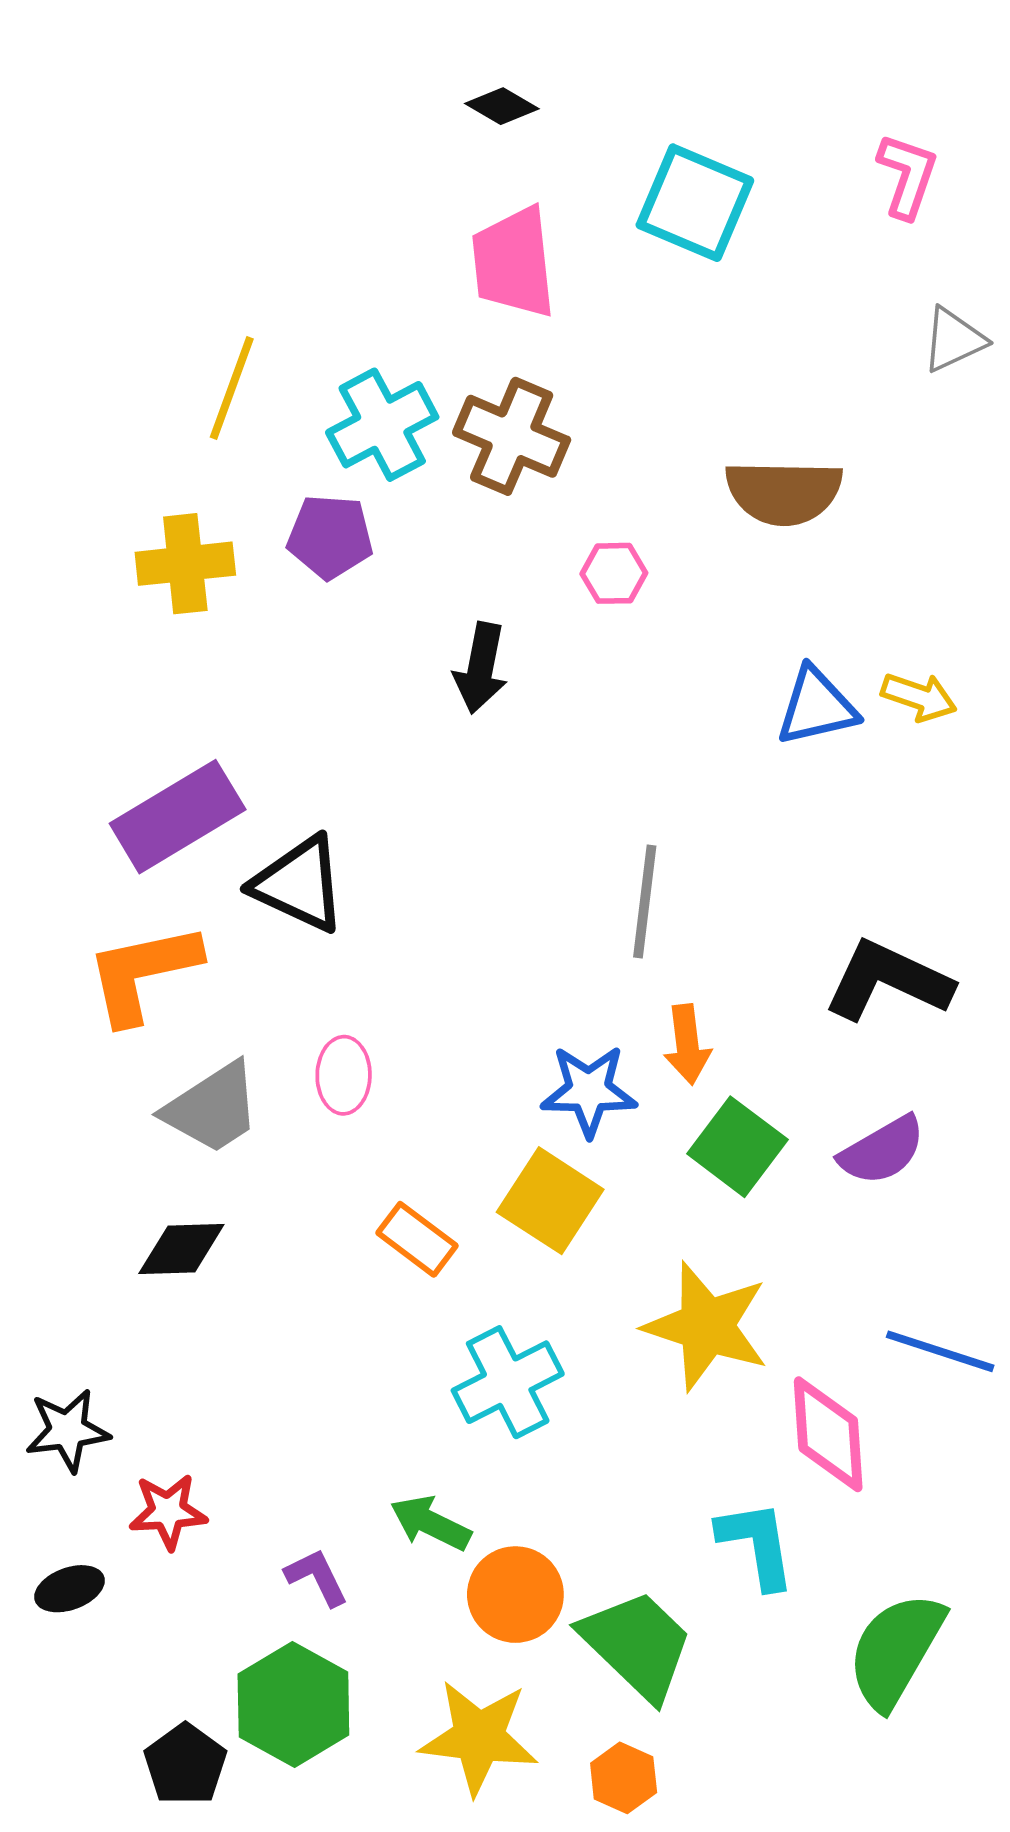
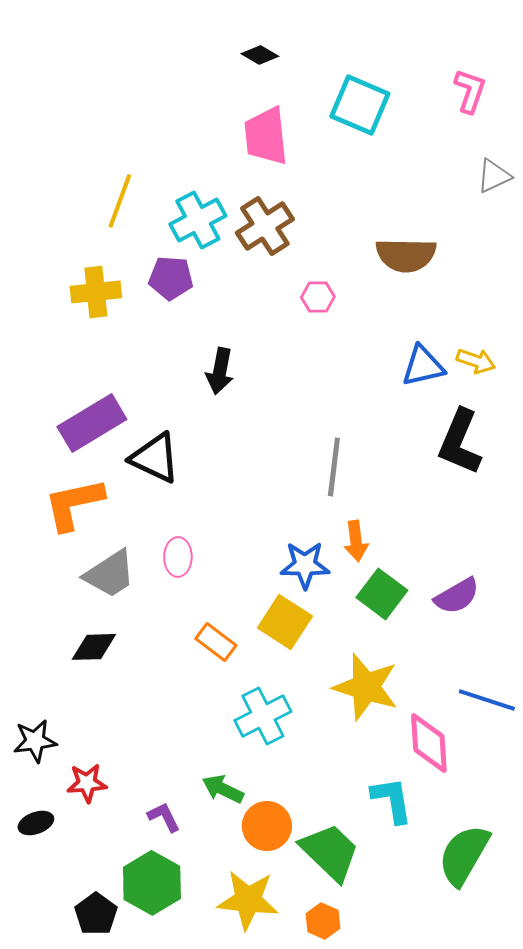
brown cross: (512, 436) -> (265, 226), turned 34
black arrow: (481, 668) -> (220, 371), moved
black L-shape: (888, 981) -> (460, 442), moved, turned -92

